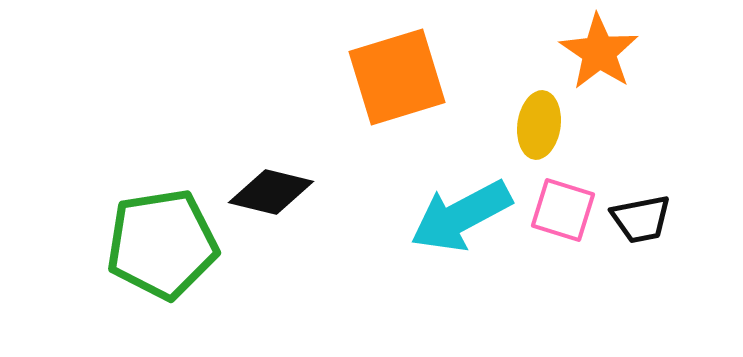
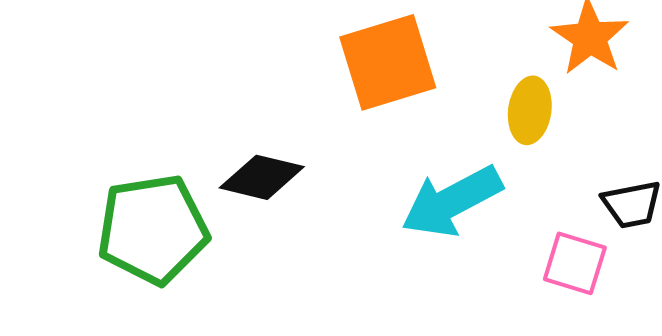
pink square: (563, 210) -> (575, 263), moved

